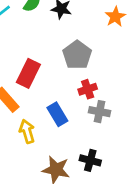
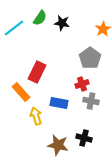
gray pentagon: (77, 55) -> (90, 58), moved
blue rectangle: (57, 114) -> (59, 103), turned -48

